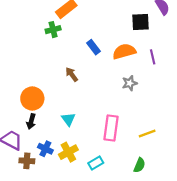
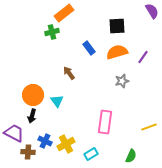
black square: (141, 22) -> (117, 26), moved
purple line: (153, 57) -> (143, 57), turned 48
cyan triangle: (68, 119) -> (57, 101), moved
yellow line: (147, 133) -> (149, 127), moved

